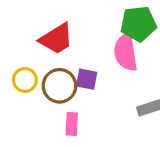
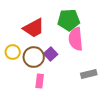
green pentagon: (138, 24) -> (69, 20), moved
purple square: (87, 79) -> (51, 54), turned 32

